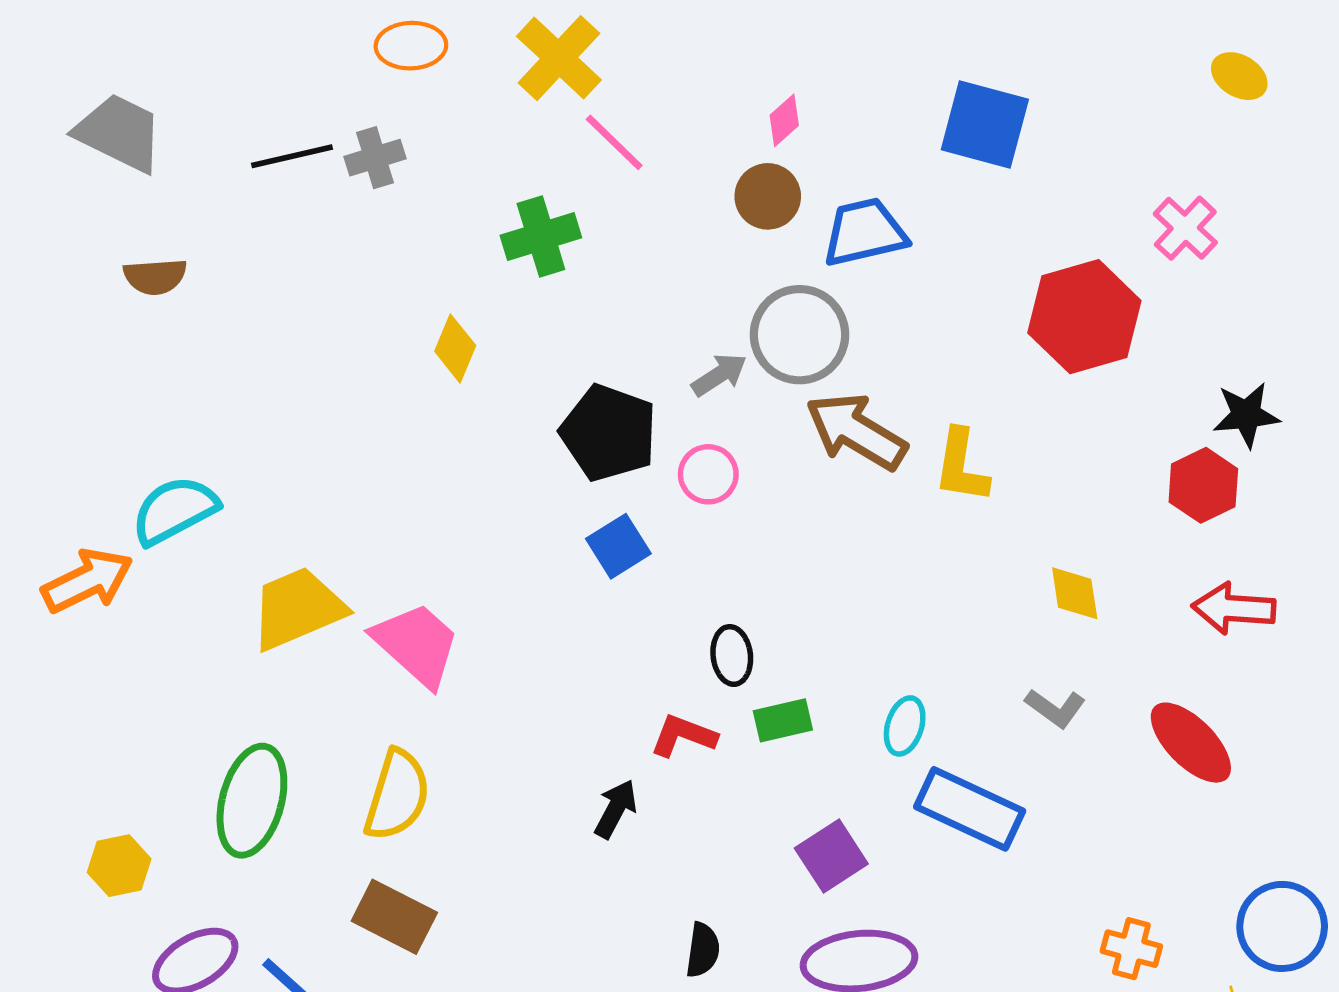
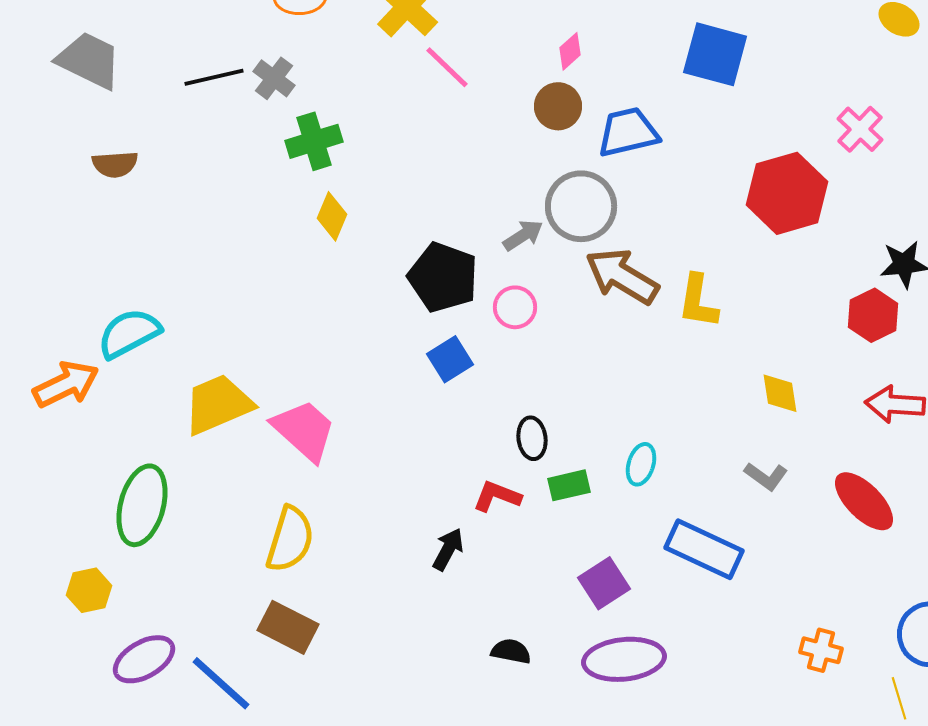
gray cross: (375, 158) -> (274, 78), turned -36
green cross: (541, 236) -> (314, 141), moved
cyan ellipse: (905, 726) -> (641, 464), moved
green ellipse: (252, 801) -> (142, 505), moved
black semicircle: (703, 950) -> (511, 651), turned -87

